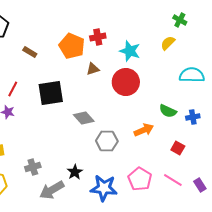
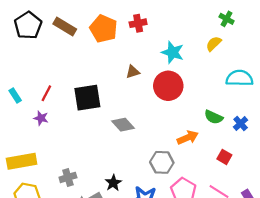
red cross: (98, 37) -> (138, 23), moved
orange pentagon: (72, 46) -> (104, 29), moved
brown rectangle: (30, 52) -> (65, 26), moved, size x1.5
blue cross: (193, 117) -> (241, 124), turned -32
gray hexagon: (107, 141) -> (162, 162), moved

